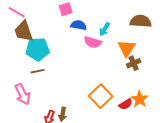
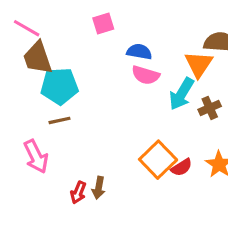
blue semicircle: (79, 25) -> (139, 52), moved
cyan arrow: (105, 29) -> (182, 94), moved, size x1.5
orange triangle: (127, 48) -> (199, 64), moved
red semicircle: (126, 104) -> (182, 167), moved

